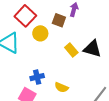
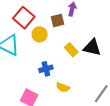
brown square: (59, 20) -> (58, 20), turned -32
blue cross: (37, 77) -> (46, 69), moved

